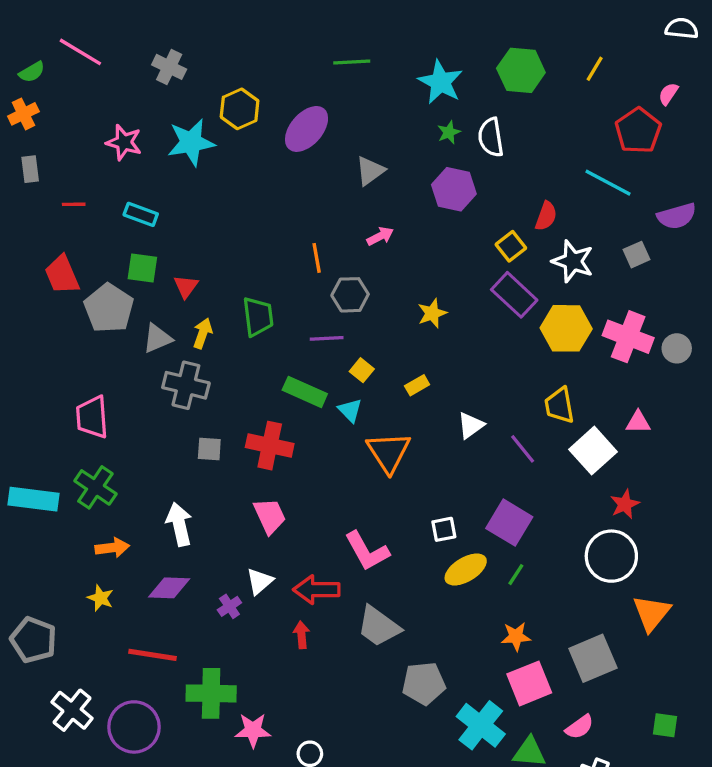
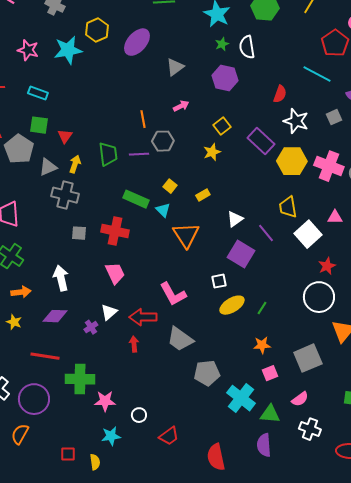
yellow square: (511, 246) -> (222, 126), moved
purple line: (327, 338) -> (139, 154), moved
purple square: (509, 523) -> (241, 254), moved
pink square: (529, 683) -> (270, 373), size x0.6

